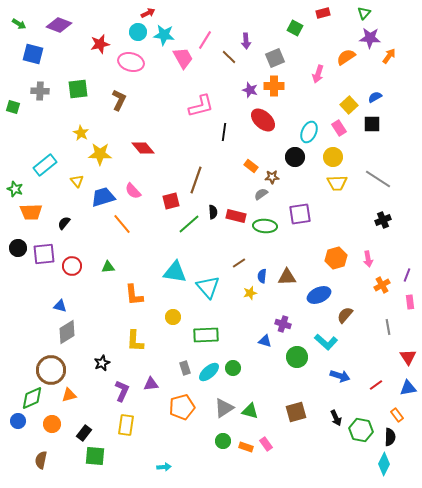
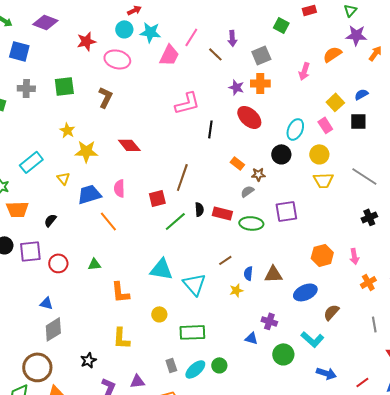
pink trapezoid: (183, 58) -> (169, 55), turned 55
pink semicircle: (133, 191) -> (119, 188), turned 42

